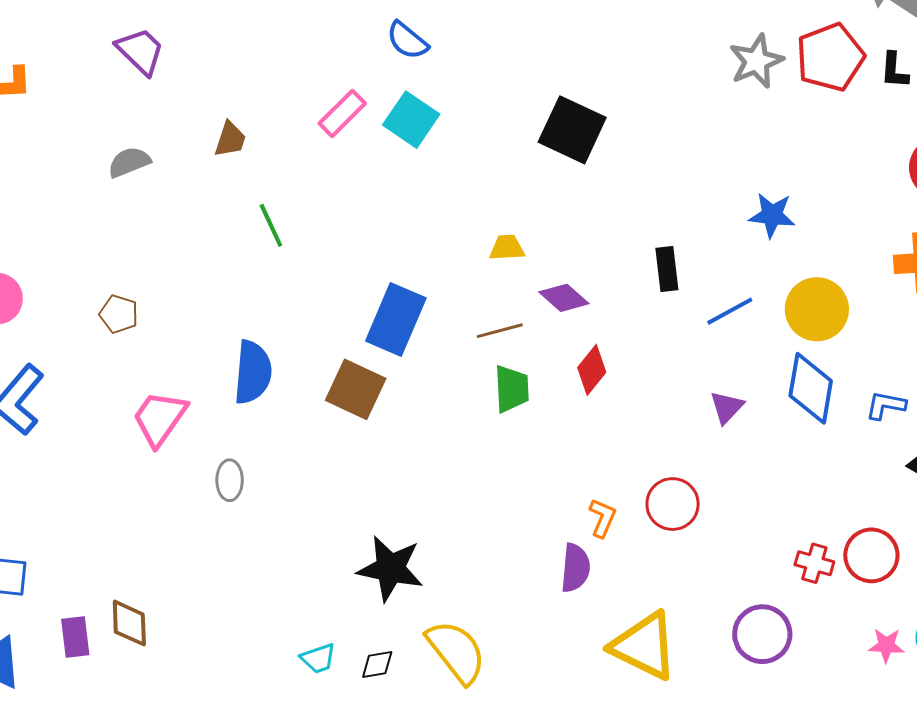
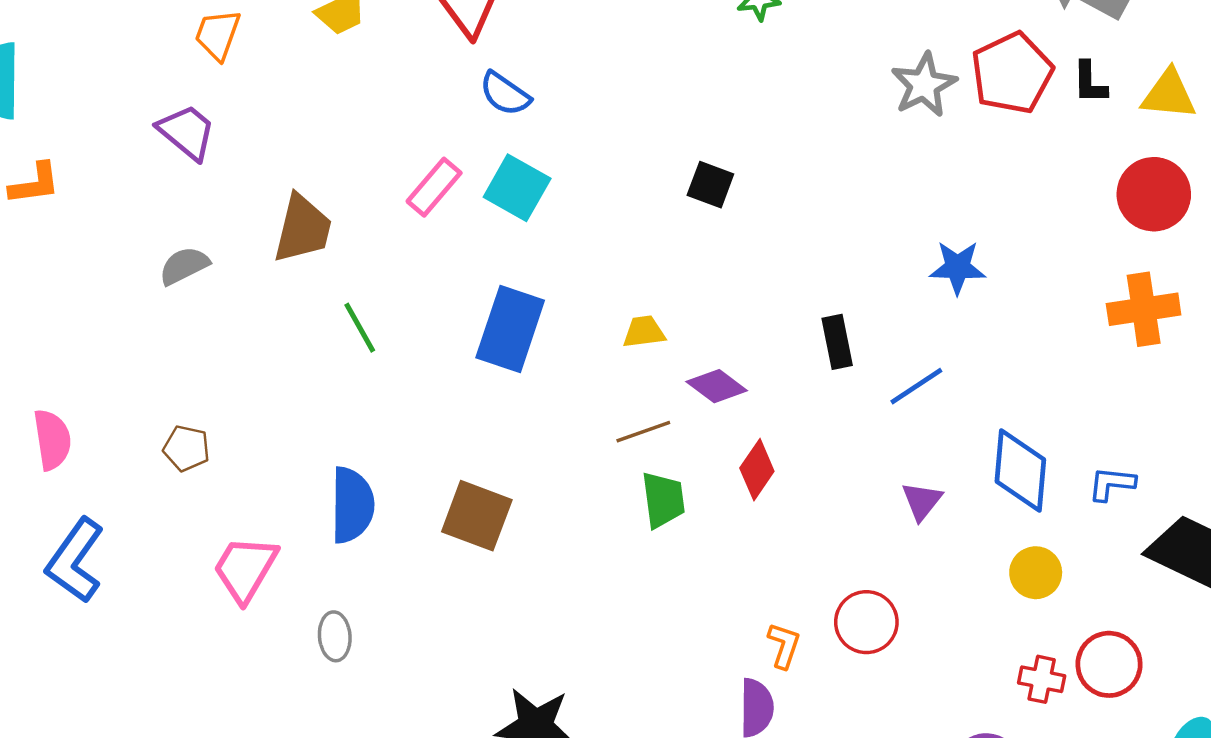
black square: (572, 130) -> (710, 185), size x0.6
brown trapezoid: (230, 139) -> (303, 229), size x1.6
yellow circle: (817, 309) -> (1036, 573), moved, size x0.7
blue rectangle: (396, 320) -> (510, 329), moved

